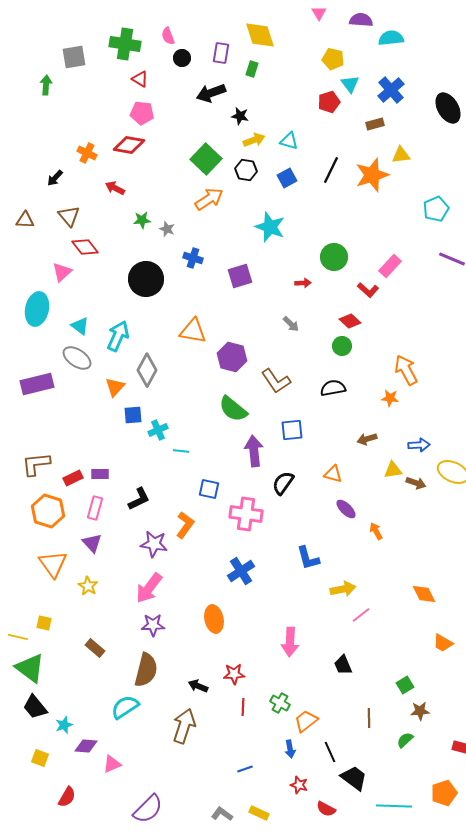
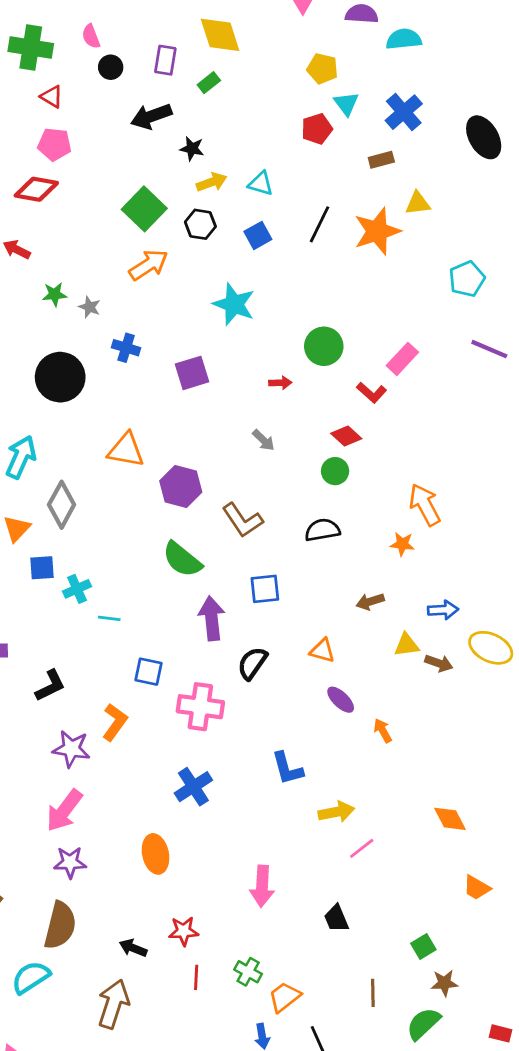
green rectangle: (252, 69) -> (209, 83), turned 35
green semicircle: (405, 740) -> (423, 1024), size x1.5

